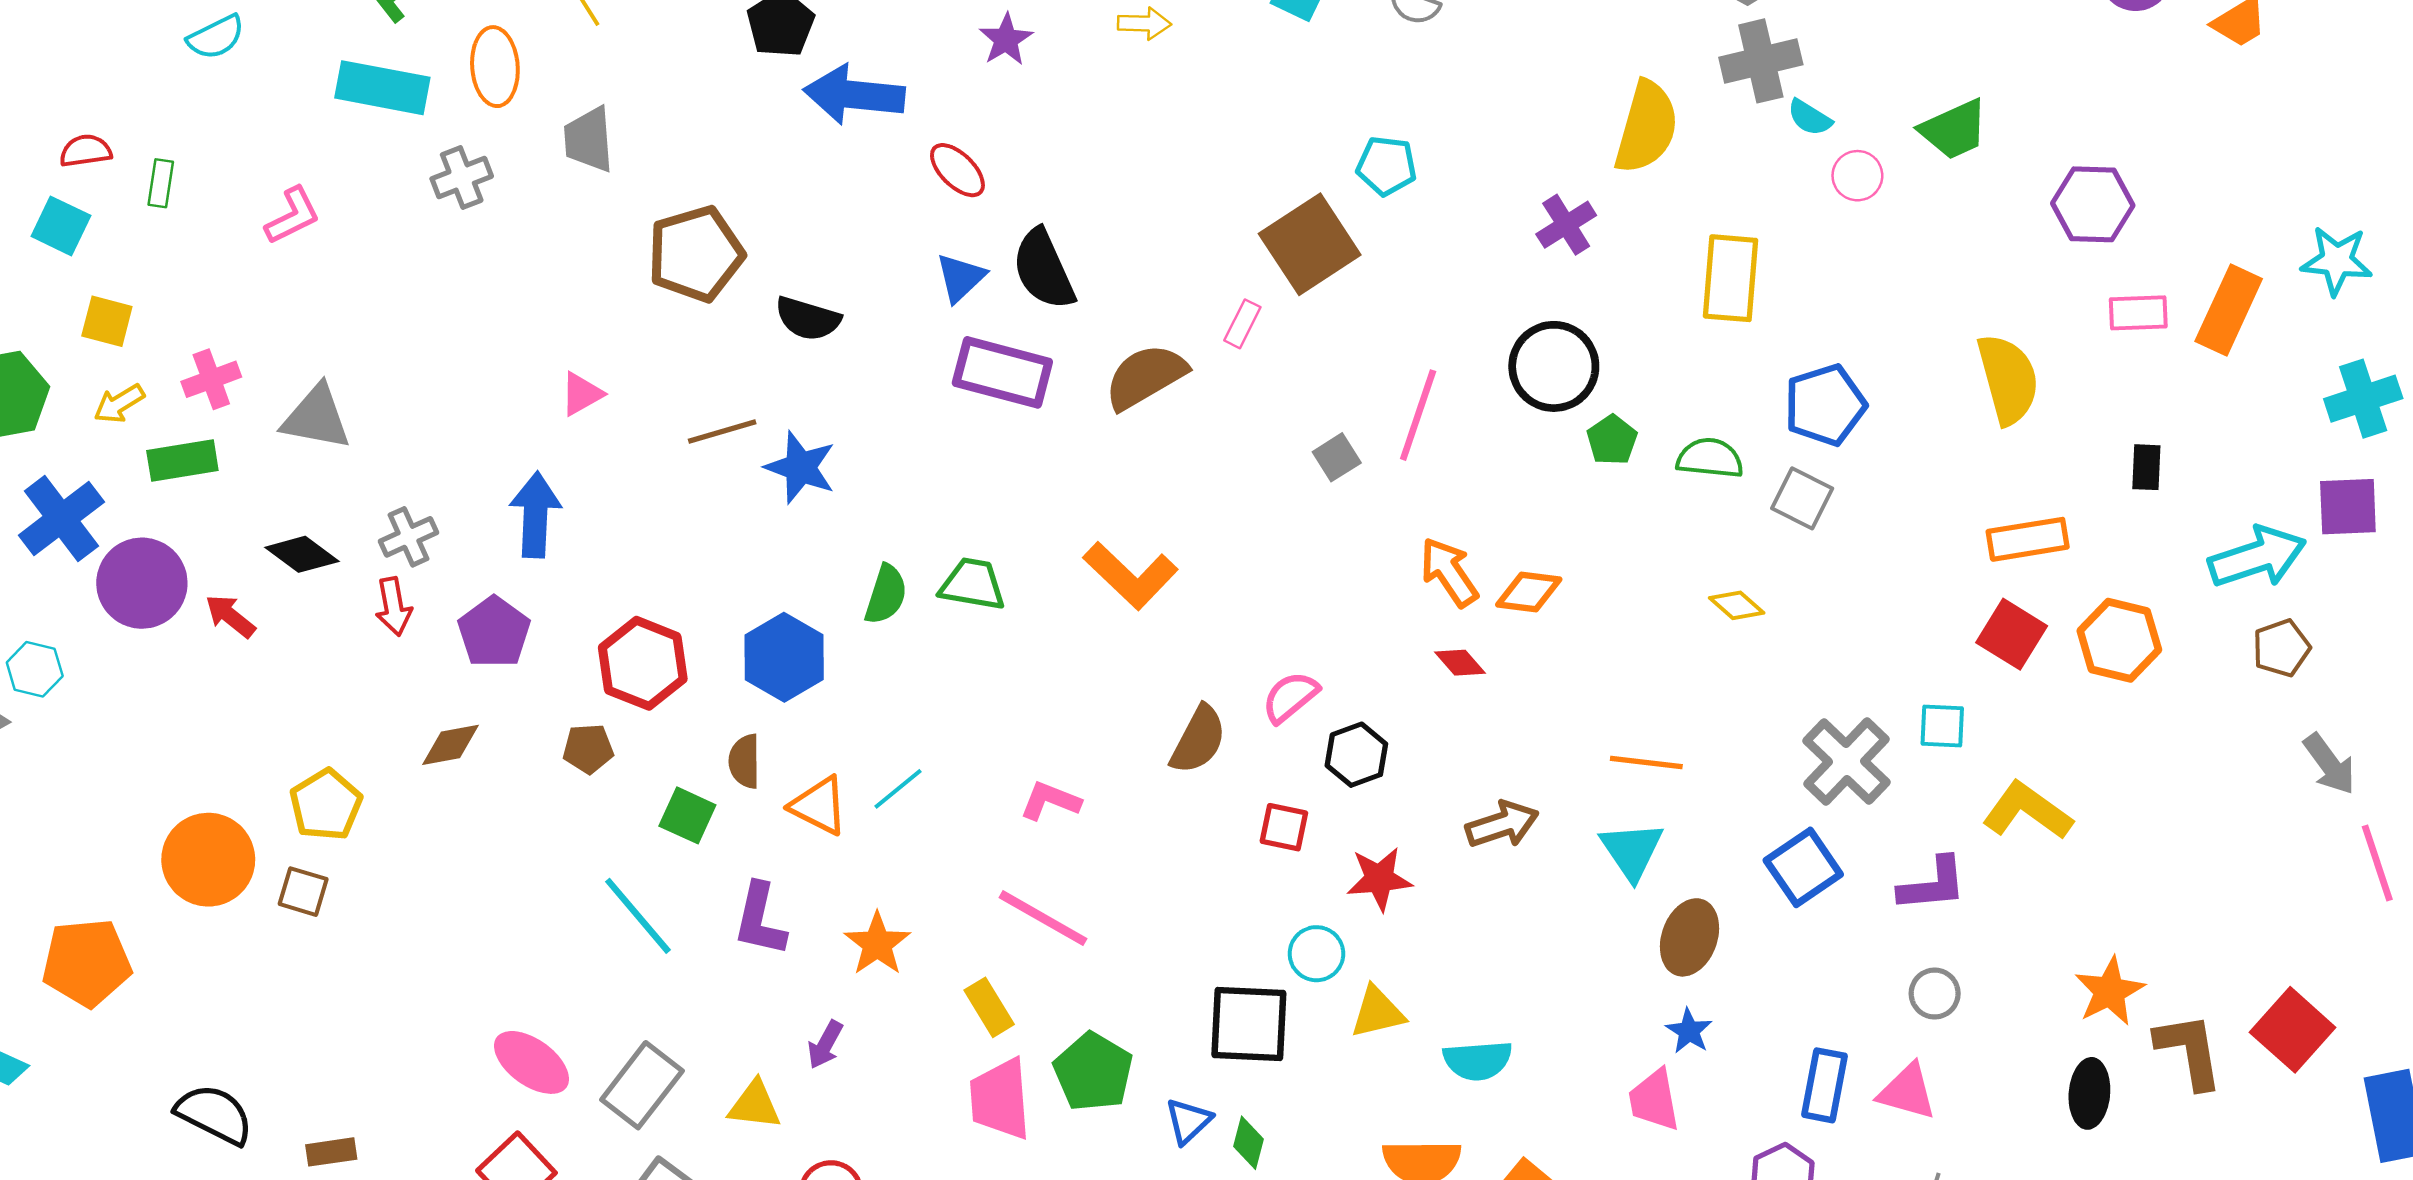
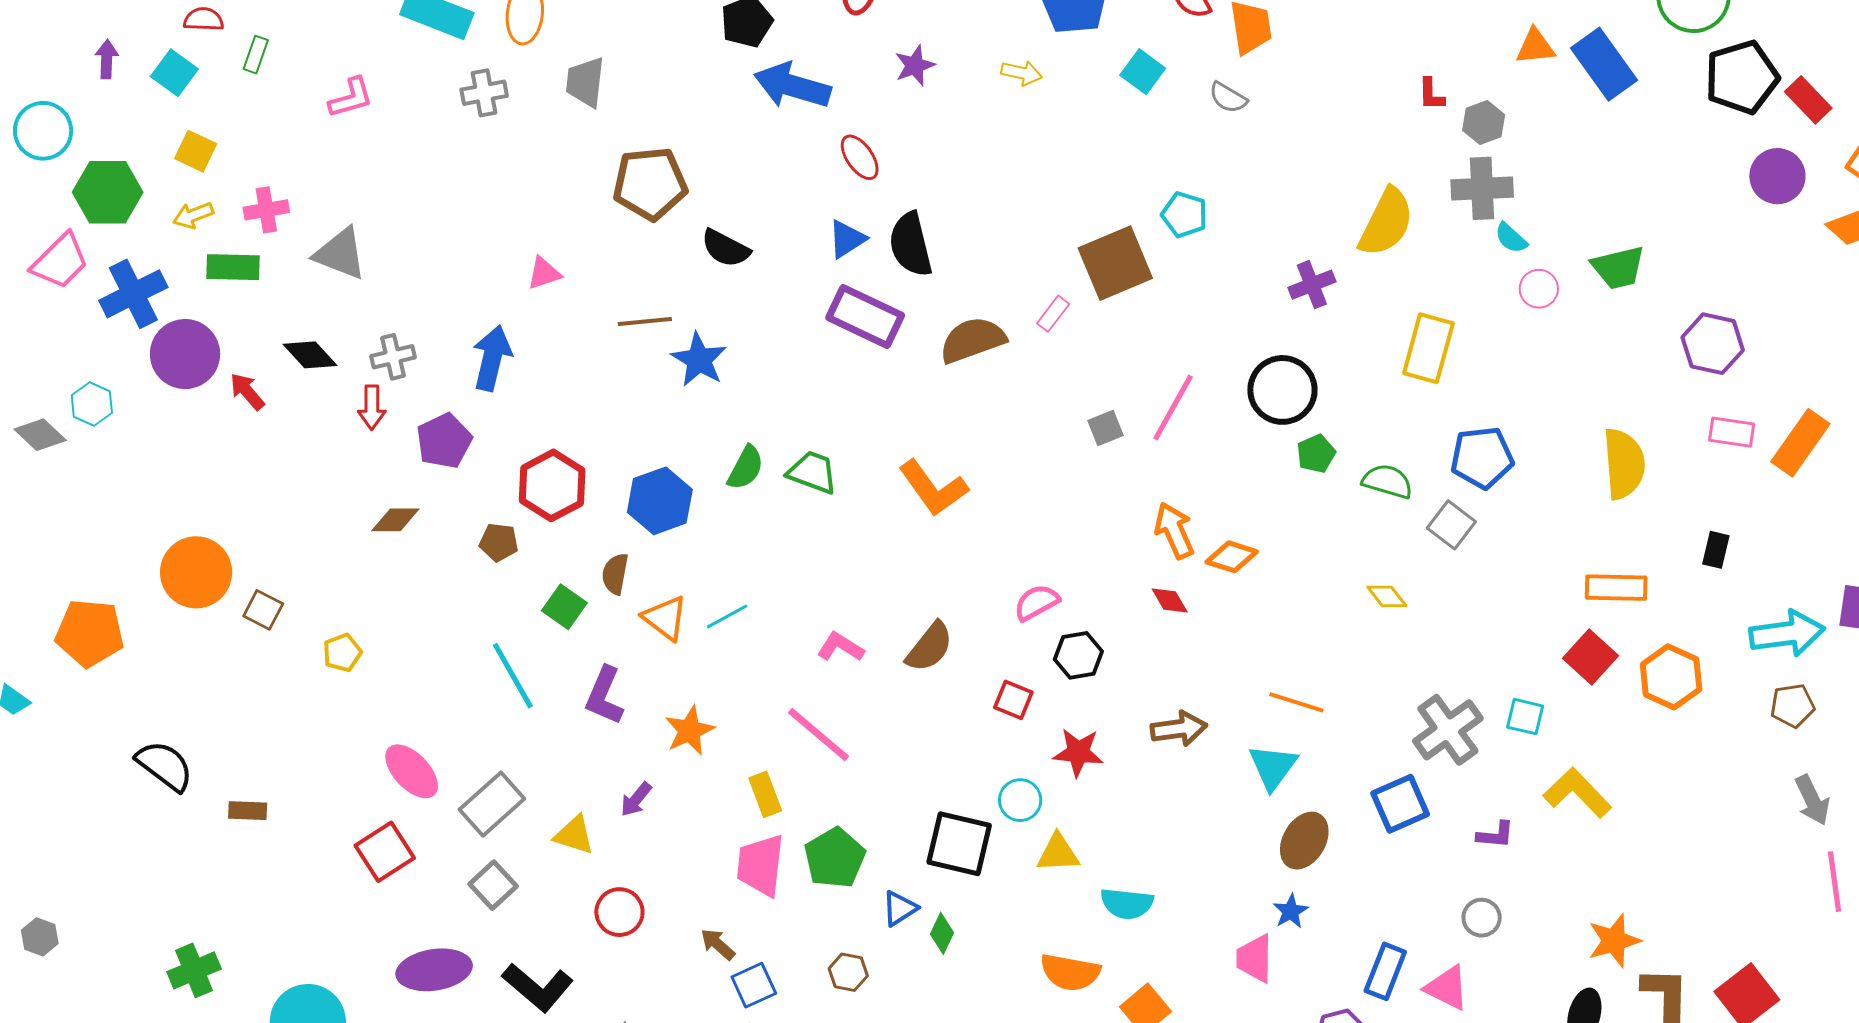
brown semicircle: (1198, 740) -> (930, 647), moved
yellow pentagon: (326, 805) -> (342, 653), moved, size x0.7
purple L-shape: (1933, 884) -> (1495, 835), size x0.7

